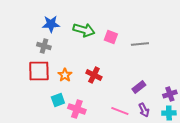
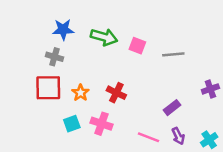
purple cross: (170, 94) -> (210, 89), moved
pink cross: (77, 109) -> (101, 124), moved
cyan cross: (169, 113) -> (209, 140), turned -32

